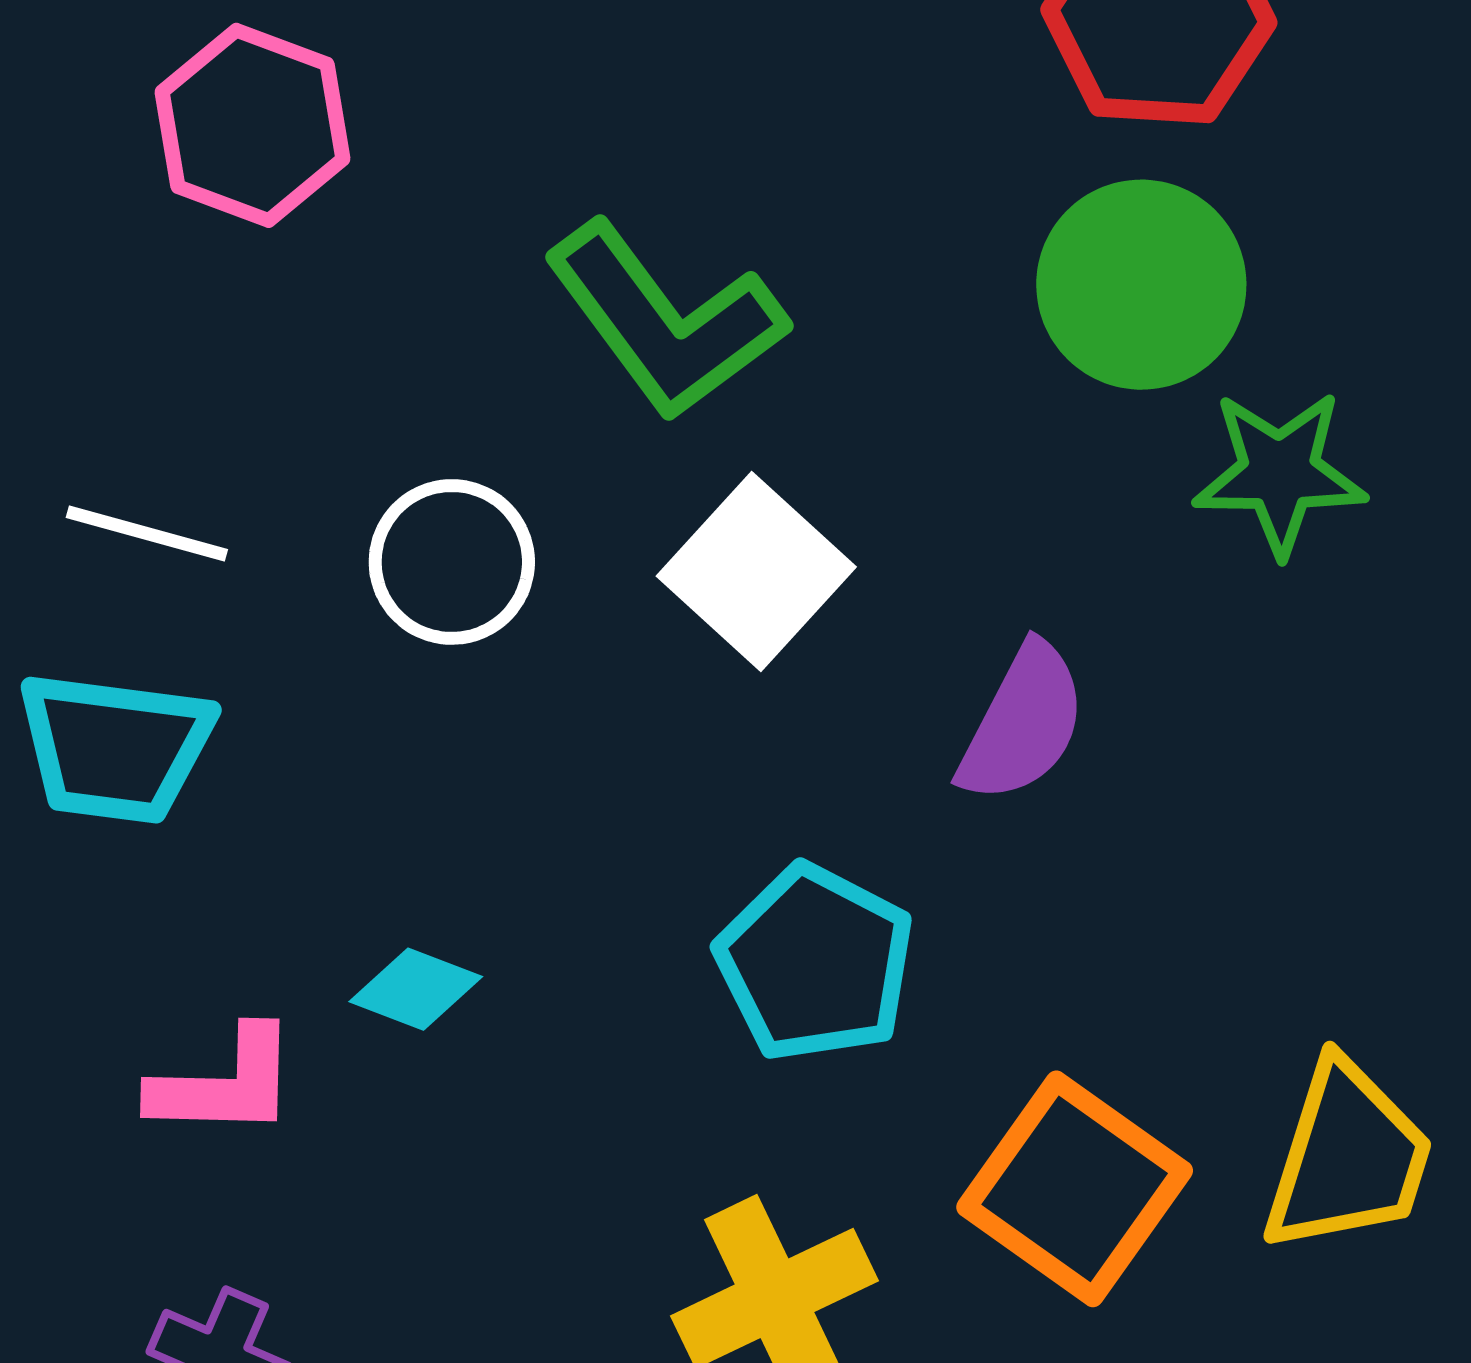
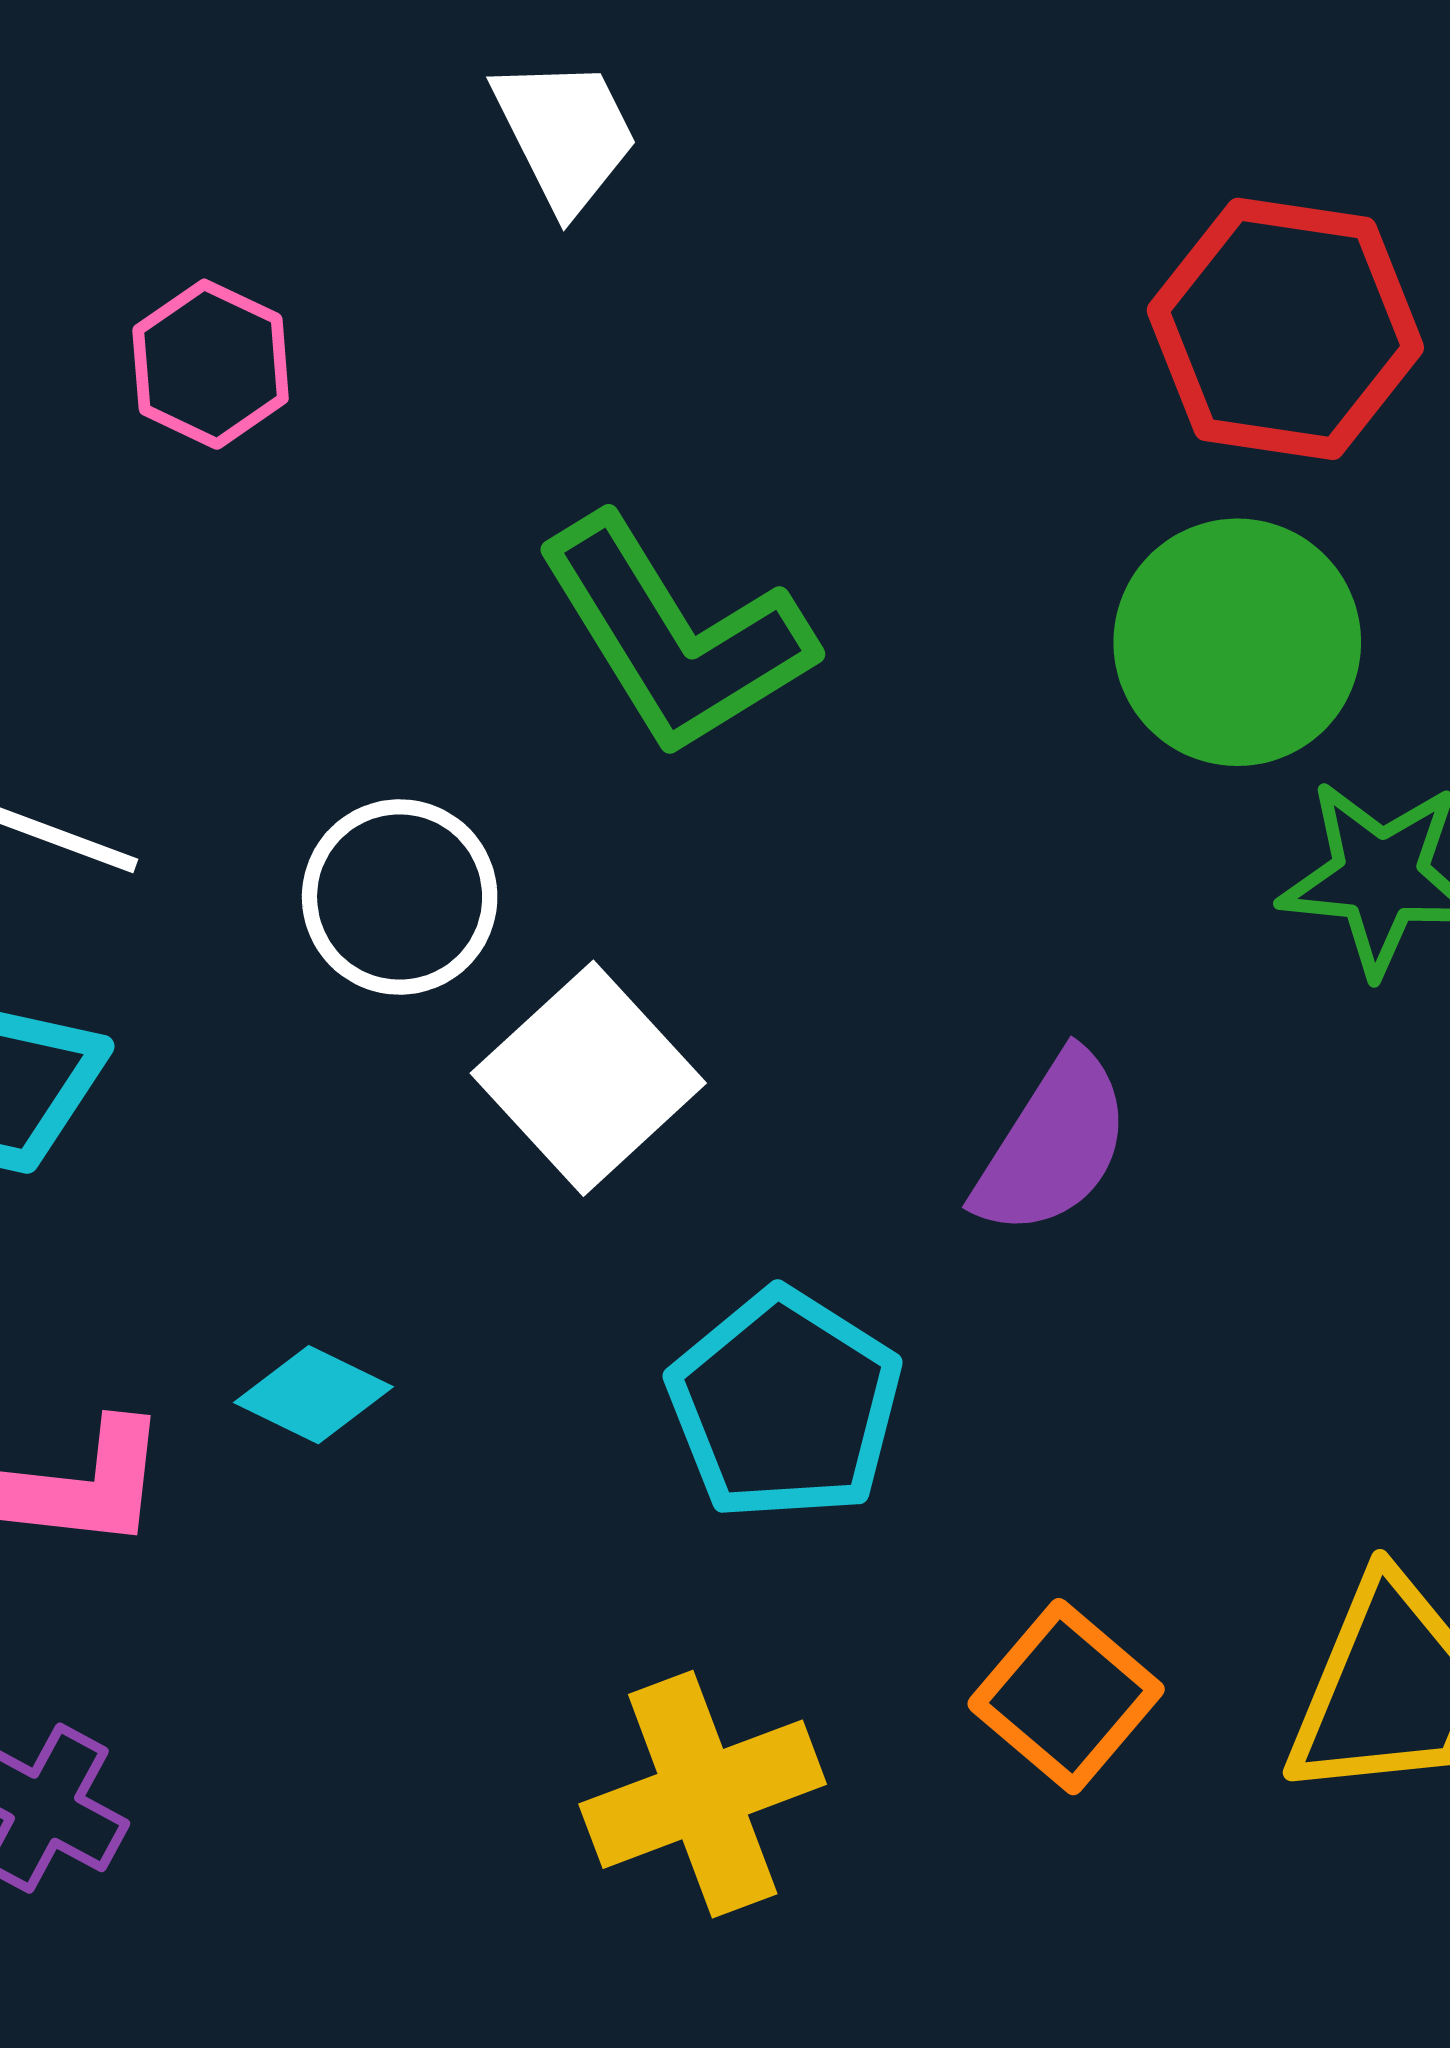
pink hexagon: (253, 125) -> (211, 364), size x0.7
white square: (756, 571) -> (588, 1078), moved
orange square: (1075, 1189) -> (1066, 1697), size x0.7

